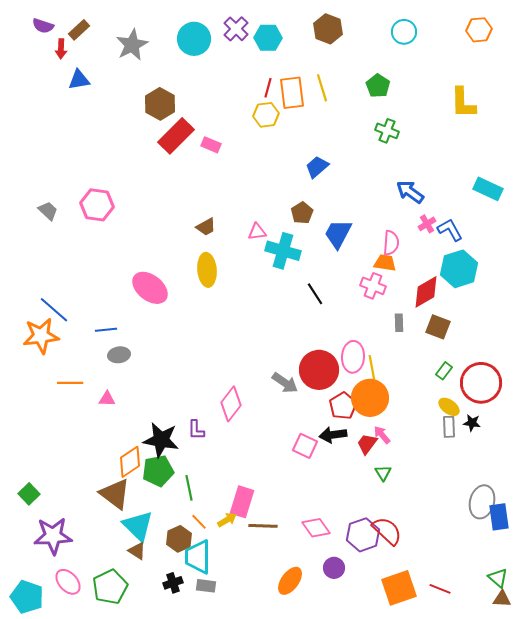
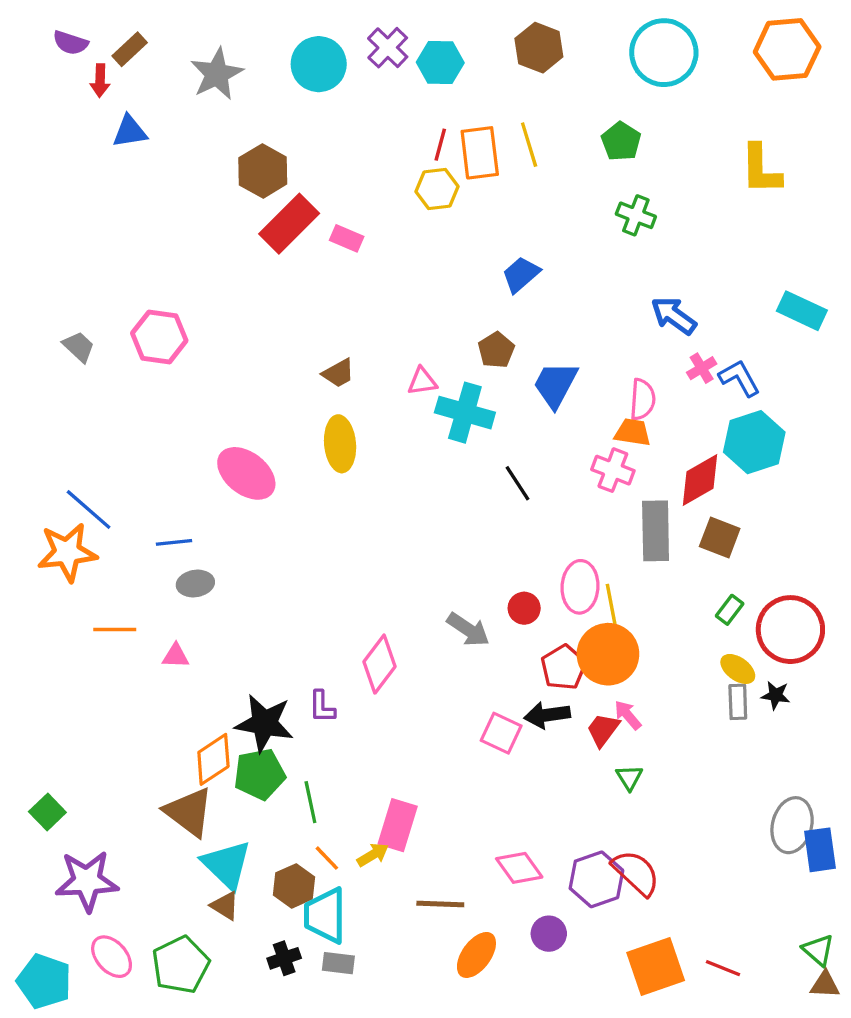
orange hexagon: (479, 30) -> (787, 49), size x1.5
cyan circle: (404, 32) -> (664, 53), size x1.6
gray rectangle: (399, 323) -> (656, 531), size x2.0
red circle: (319, 370) -> (524, 608), size x0.5
brown line: (263, 526) -> (440, 904), moved

